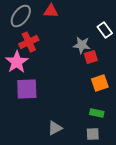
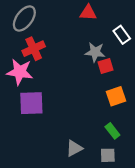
red triangle: (51, 11) -> (88, 13), moved
pink star: (17, 62) -> (20, 72), turned -30
green rectangle: (97, 113) -> (112, 131), turned 40
gray triangle: (55, 128) -> (74, 148), moved

